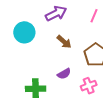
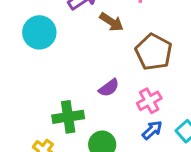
brown arrow: (64, 42) -> (112, 22), moved

